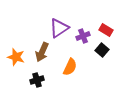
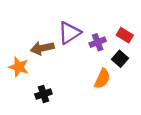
brown arrow: (42, 52) -> (42, 48), moved, turned 54
orange semicircle: (70, 67) -> (102, 79), moved

